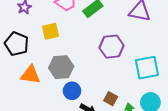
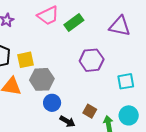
yellow square: (51, 31) -> (26, 60), moved
cyan square: (147, 68) -> (126, 81), size x0.7

